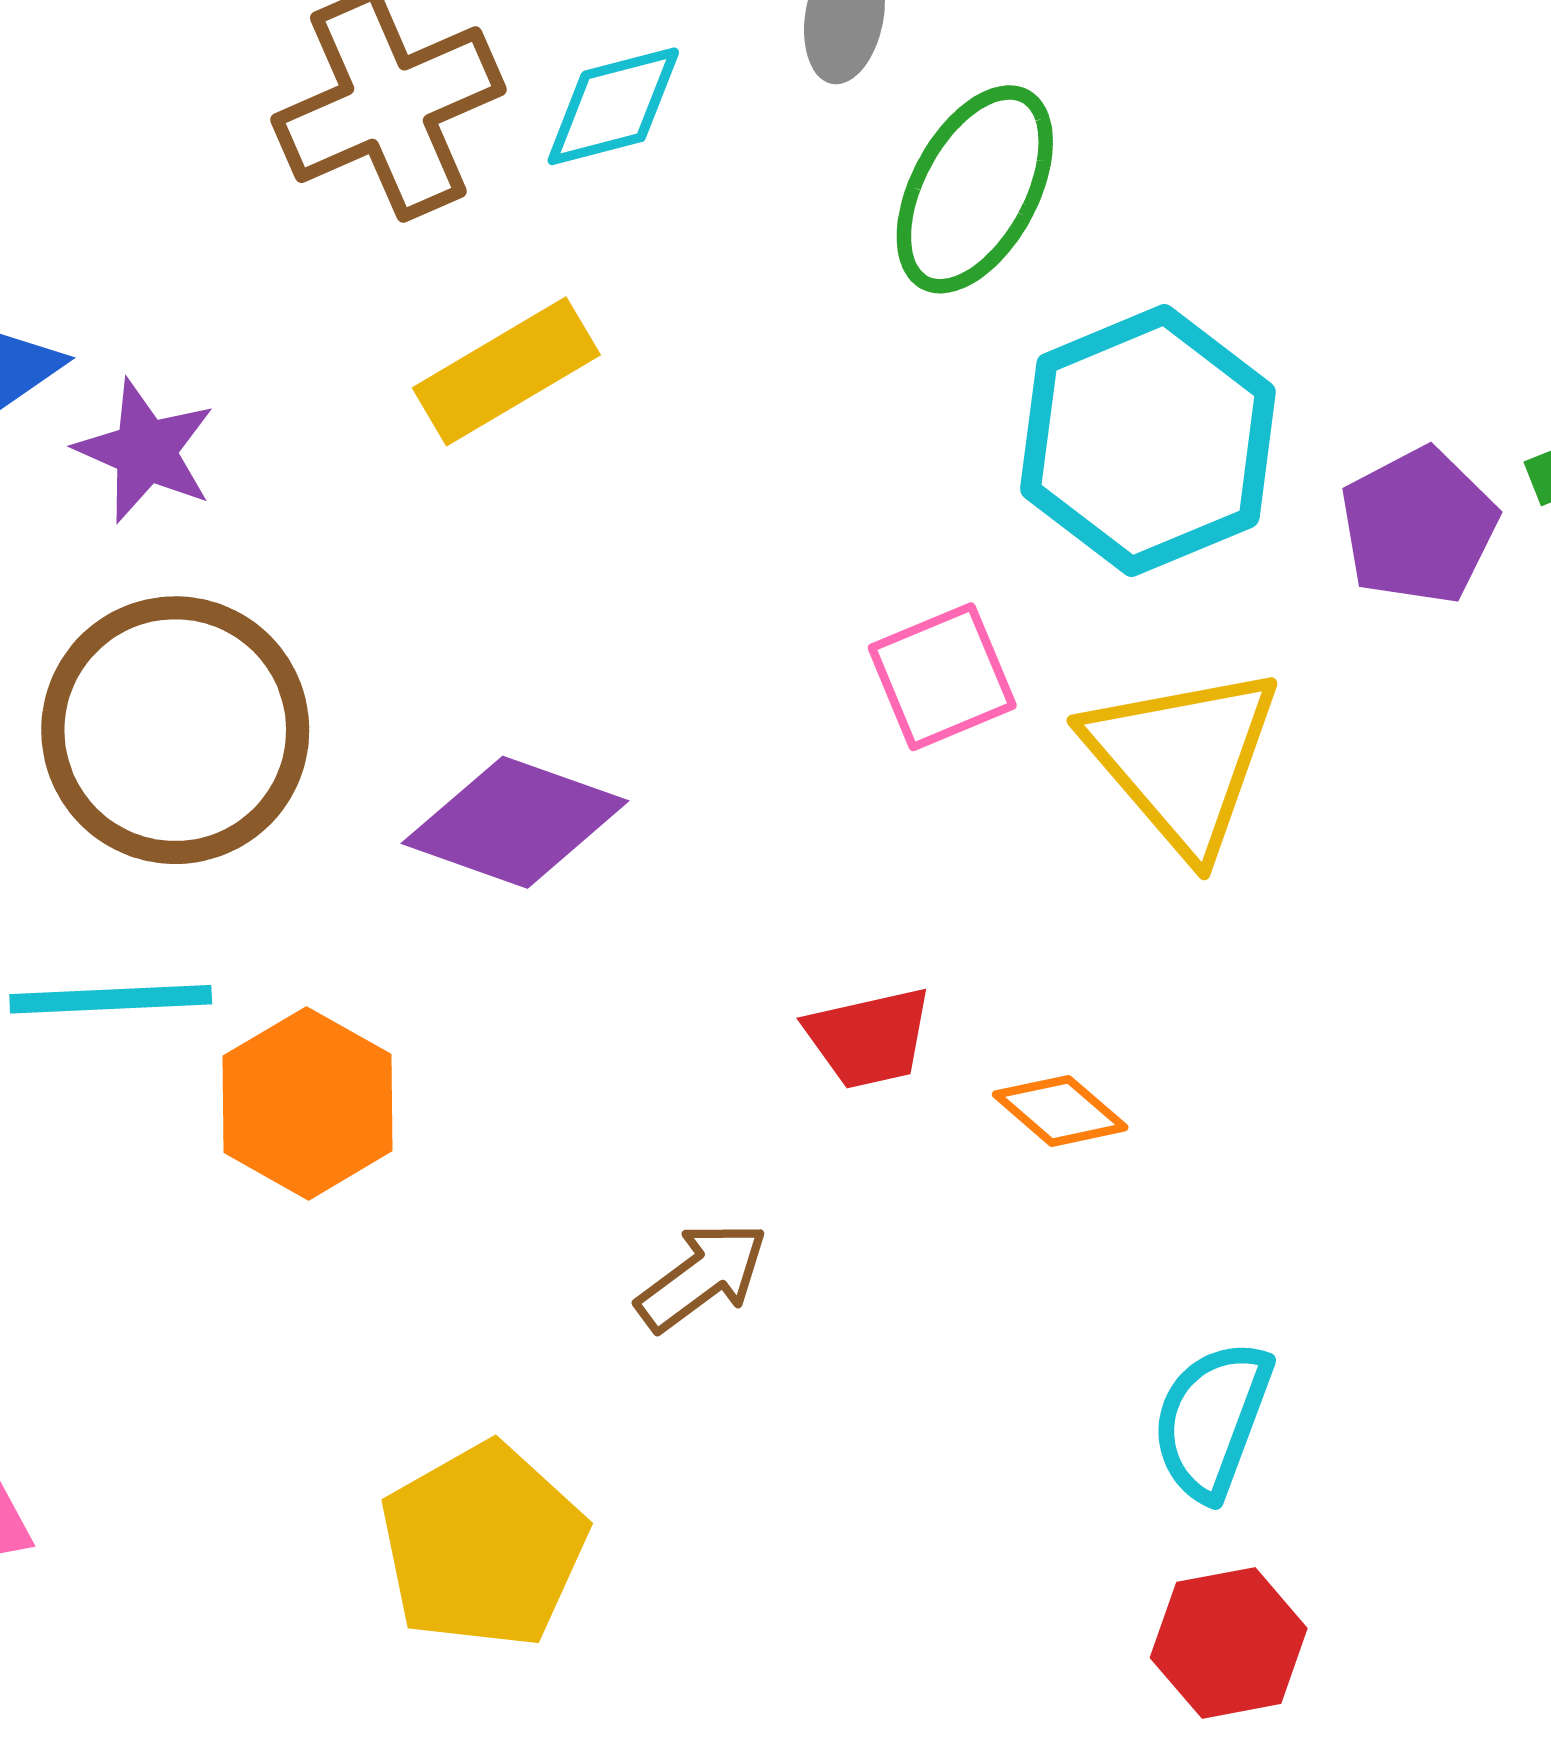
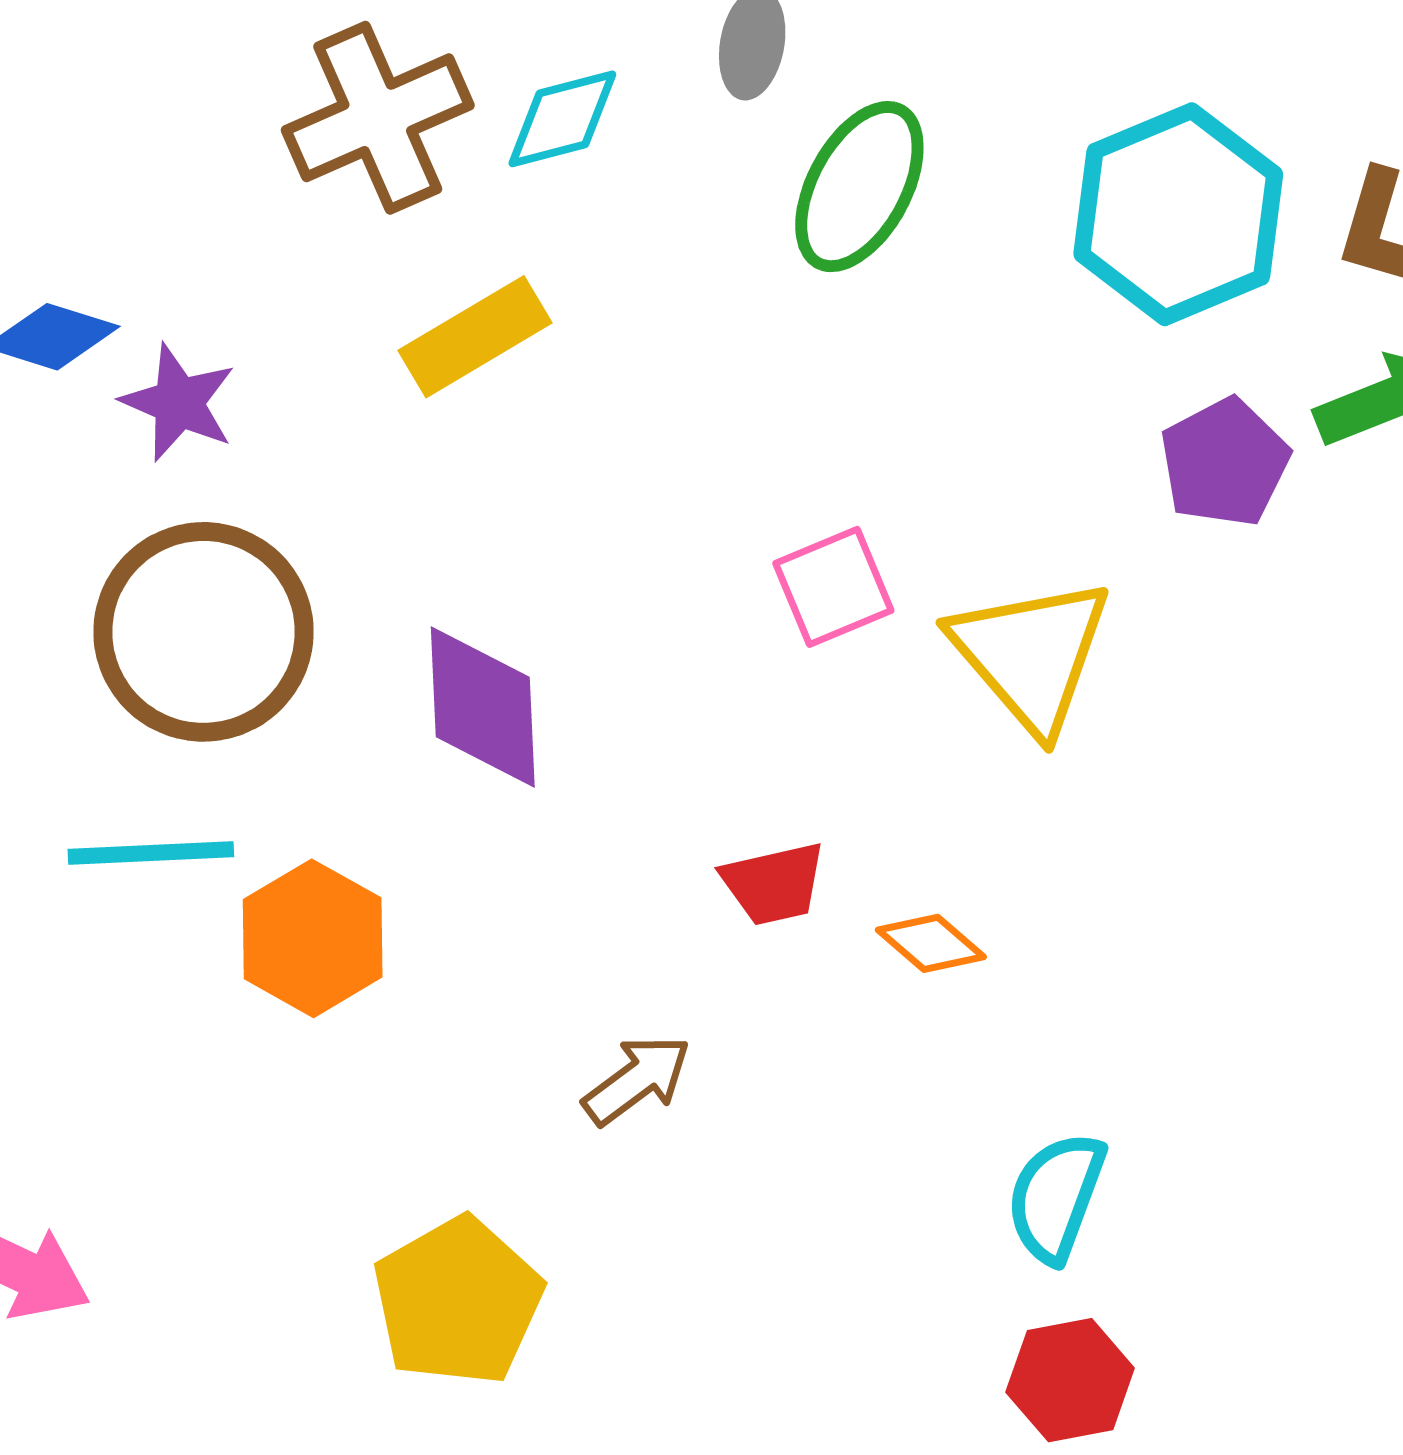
cyan hexagon: (1148, 441) -> (1178, 214), moved
purple diamond: (515, 822) -> (483, 707), turned 68

